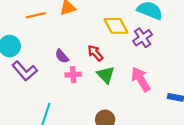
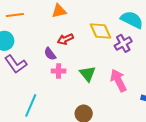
orange line: (36, 15) -> (15, 15), moved
red arrow: (95, 53) -> (65, 39), moved, turned -77

